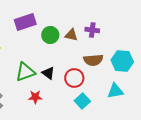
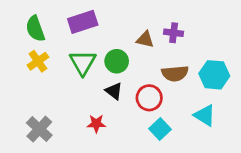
green circle: (50, 35) -> (117, 61), moved
green triangle: (25, 72) -> (83, 63), moved, turned -40
cyan triangle: (115, 91) -> (205, 115), turned 42

